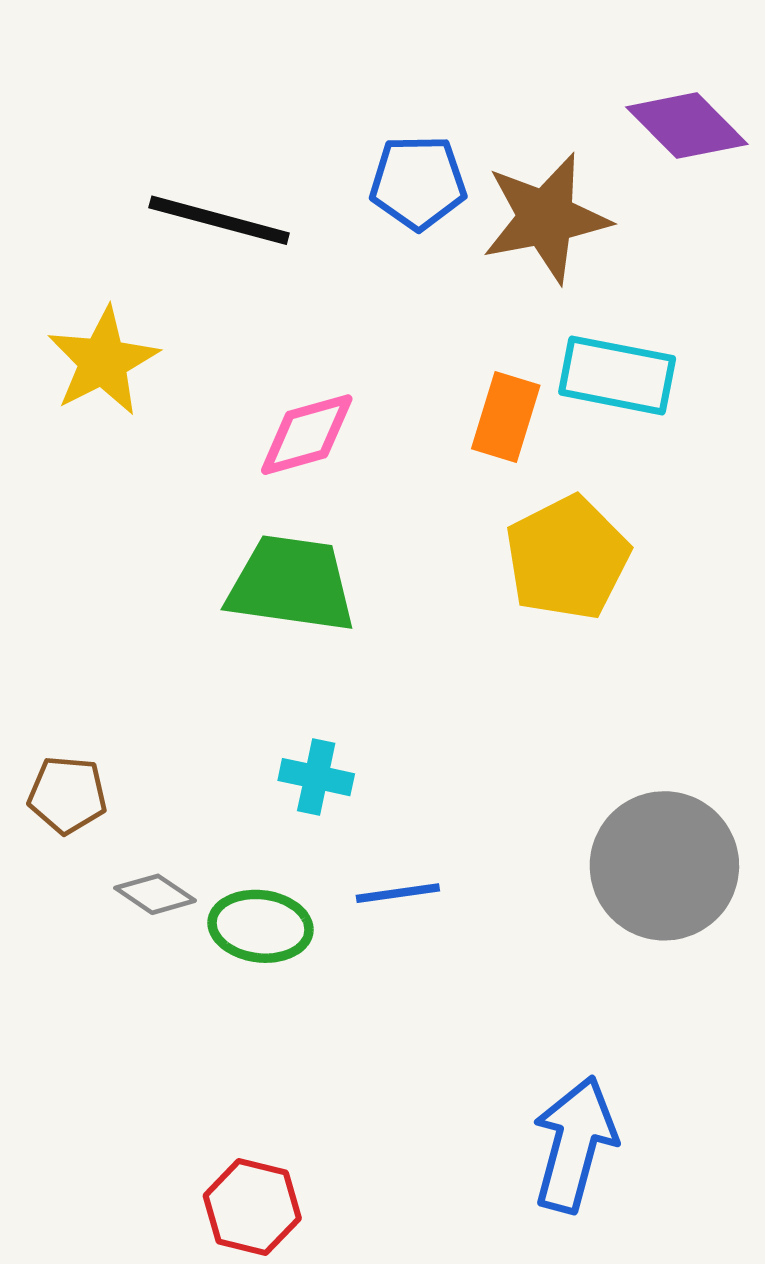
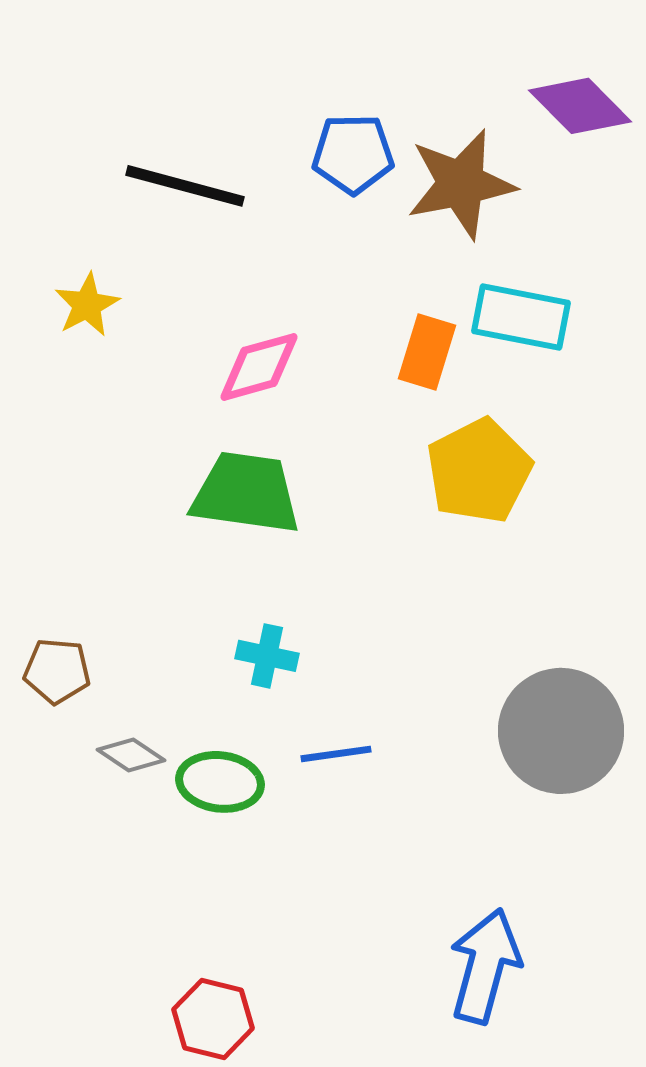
yellow star: (103, 361) -> (87, 305), size x0.7

